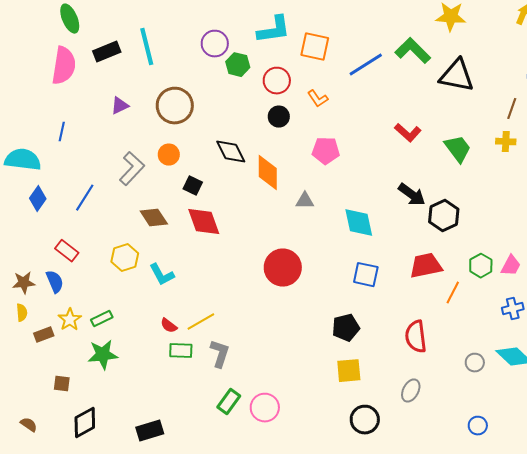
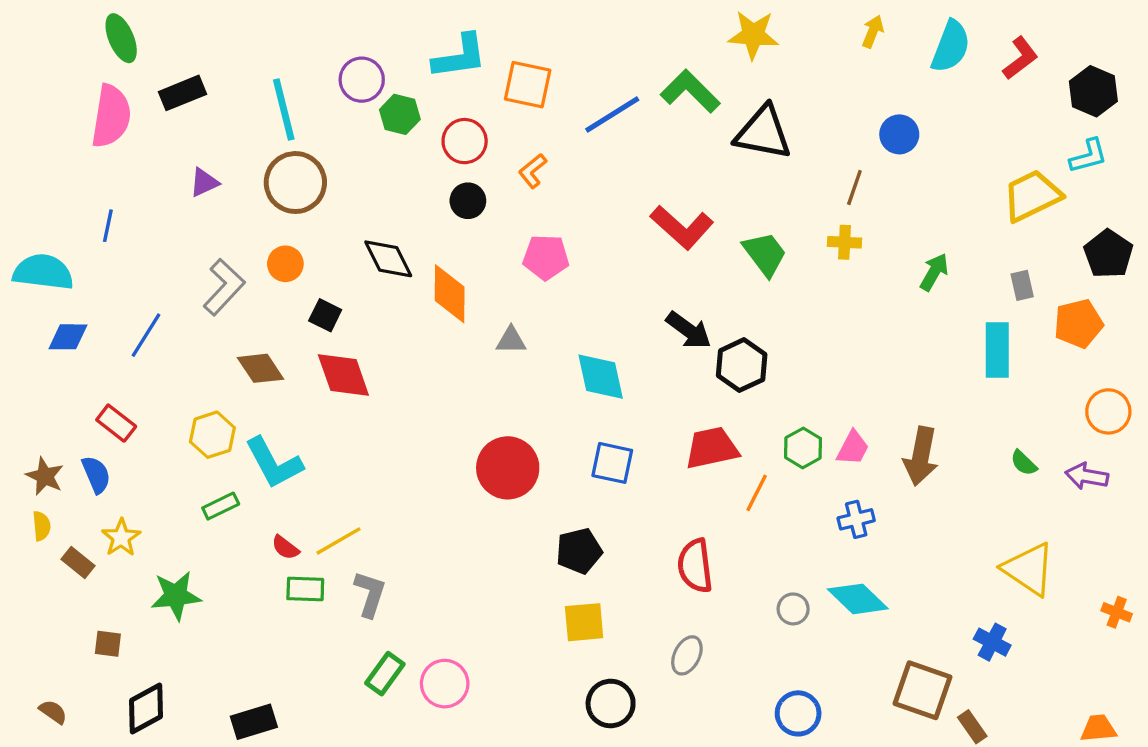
cyan line: (147, 47) -> (284, 110), moved
orange L-shape: (318, 99) -> (533, 171), turned 85
red L-shape: (408, 133) -> (682, 227), size x1.4
blue diamond: (38, 199) -> (68, 337), turned 55
red circle: (283, 268) -> (508, 468), moved
cyan L-shape: (162, 275) -> (274, 463), size x1.4
brown star: (24, 283) -> (45, 476), turned 30
green rectangle: (102, 319) -> (221, 506), moved
brown rectangle: (44, 335) -> (78, 562), turned 60
blue circle: (478, 426) -> (798, 713), size x1.4

